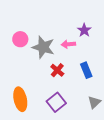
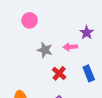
pink circle: (20, 39) -> (30, 20), moved
gray star: (43, 47) -> (45, 50), size x0.7

